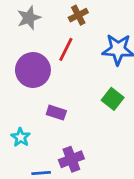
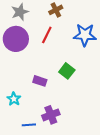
purple circle: (33, 70) -> (16, 39), moved
green square: (113, 99) -> (67, 71), moved

